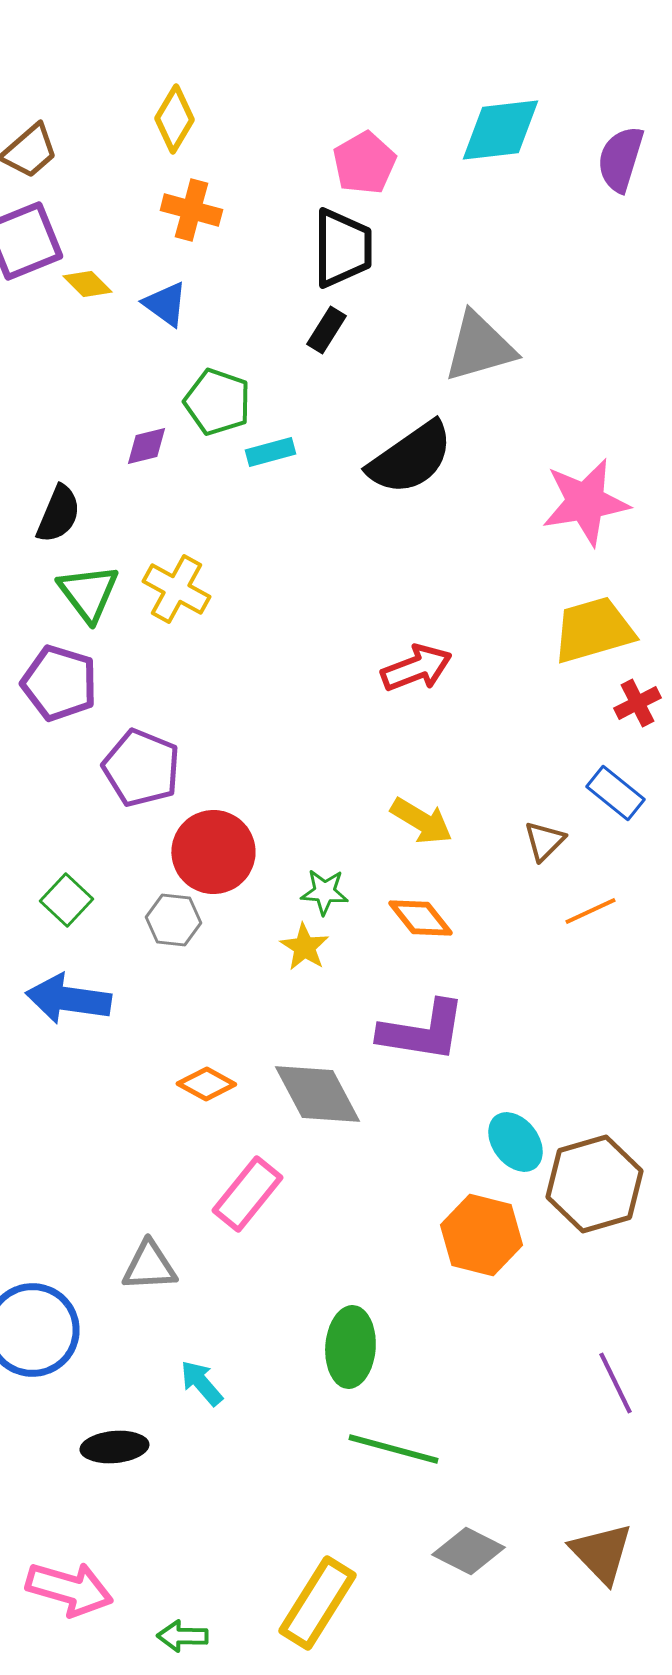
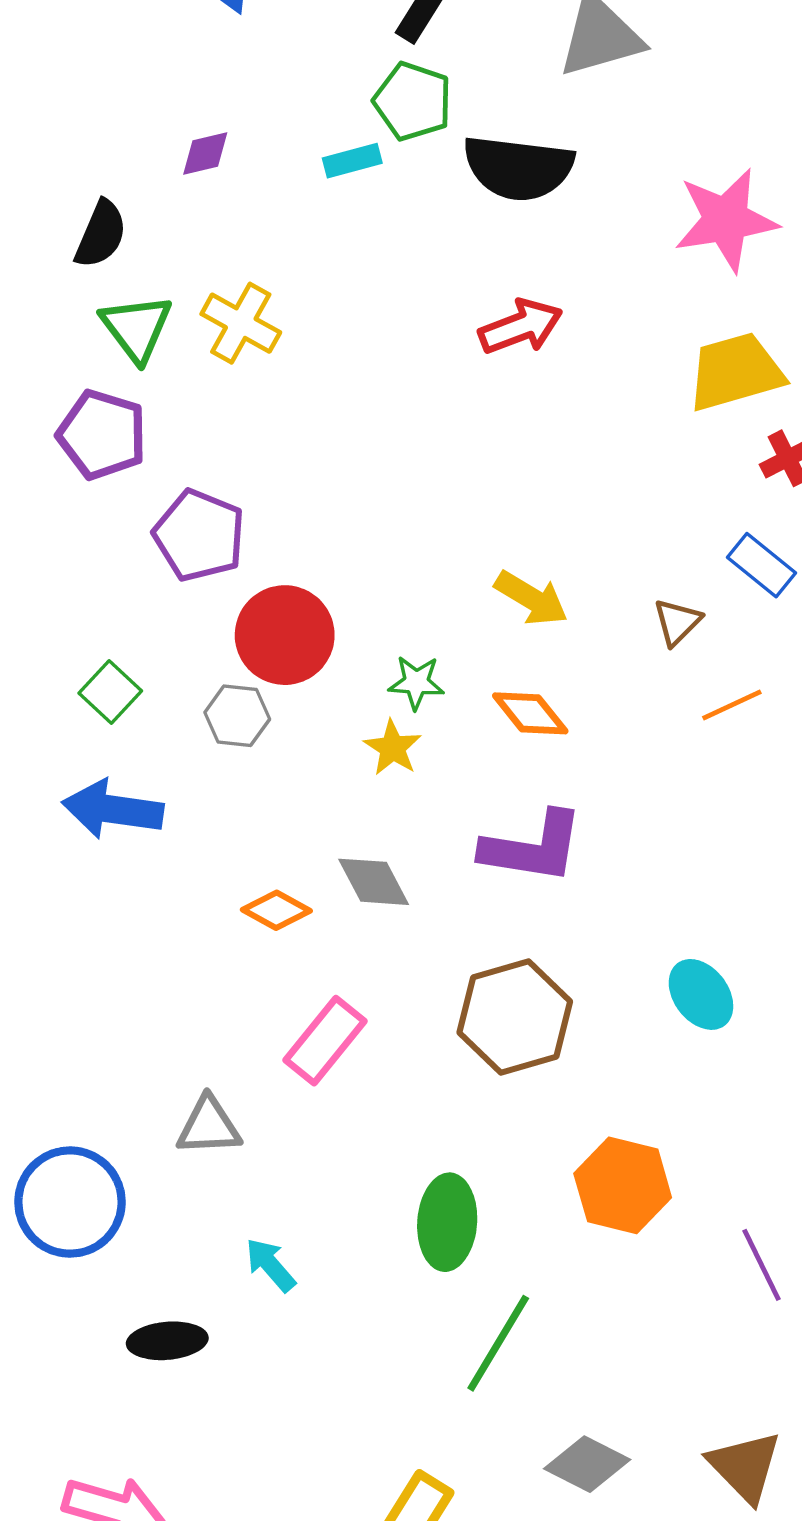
green pentagon: (217, 402) -> (413, 101), moved
black semicircle: (410, 458) -> (518, 168), turned 42
red arrow: (416, 668) -> (521, 327), moved
gray diamond: (317, 1094) -> (374, 882), moved, size x0.7
cyan ellipse: (515, 1142) -> (701, 994), moved
brown hexagon: (594, 1184) -> (515, 1017), moved
orange hexagon: (481, 1235) -> (623, 1185), moved
green line: (393, 1449) -> (498, 1343), turned -74

